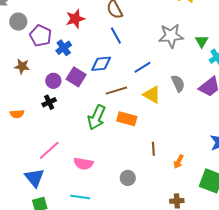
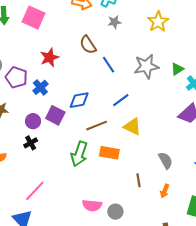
blue line: (116, 35) -> (109, 65), moved
green triangle: (202, 41) -> (177, 69), turned 32
gray semicircle: (178, 83) -> (166, 160), moved
pink semicircle: (83, 164) -> (92, 205), moved

